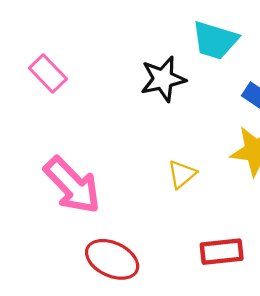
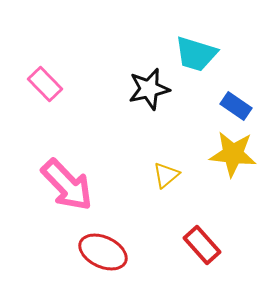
red rectangle: (222, 252) -> (202, 245), turned 54

